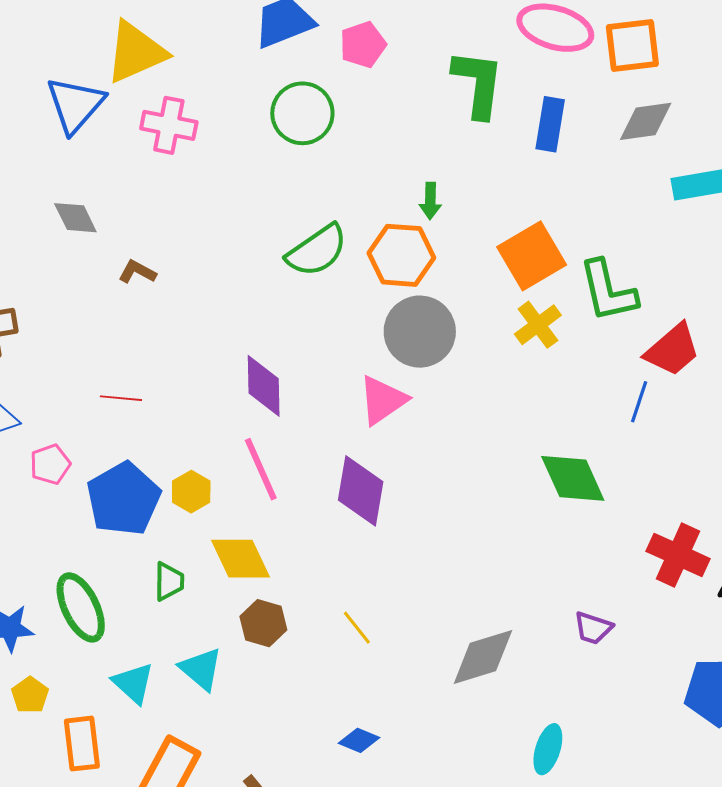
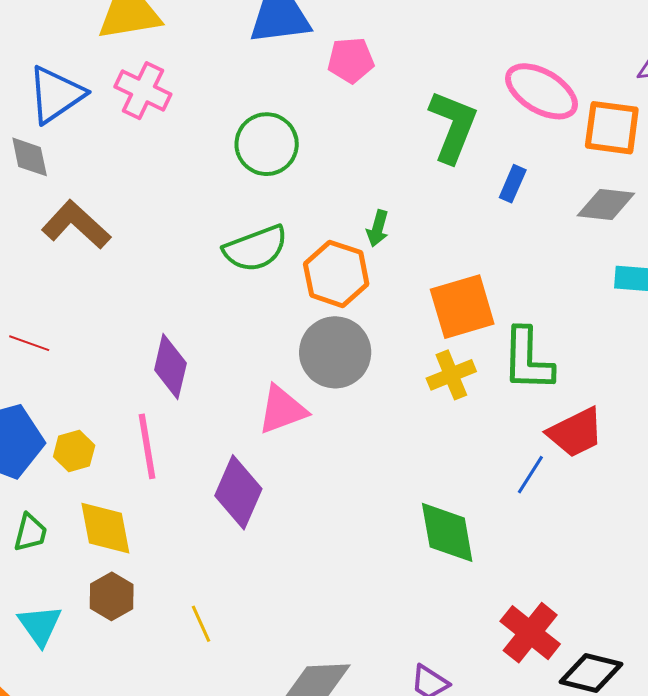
blue triangle: (75, 105) -> (56, 95), moved
green circle: (302, 113) -> (267, 144), moved
blue rectangle: (550, 124) -> (513, 184), size x0.7
brown L-shape: (137, 272) -> (76, 225), size x1.8

